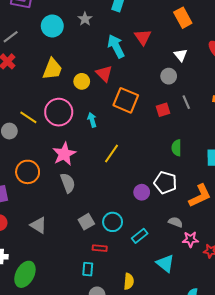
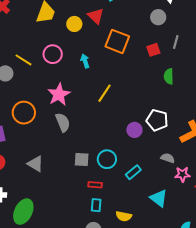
gray line: (186, 102) -> (176, 42), turned 40
pink circle: (59, 112) -> (53, 54), size x0.7
green semicircle: (176, 148) -> (169, 76), moved
gray square: (86, 222) -> (82, 160), turned 35
cyan rectangle: (88, 269) -> (96, 205), moved
yellow semicircle: (129, 281) -> (124, 216), turned 98

